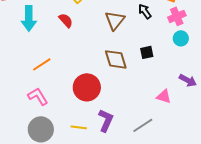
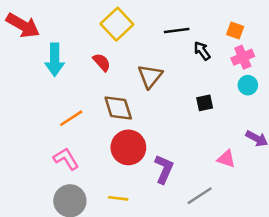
brown triangle: (115, 20) -> (150, 76), moved
brown diamond: (116, 59) -> (118, 108), moved
purple L-shape: (106, 120) -> (164, 169), moved

